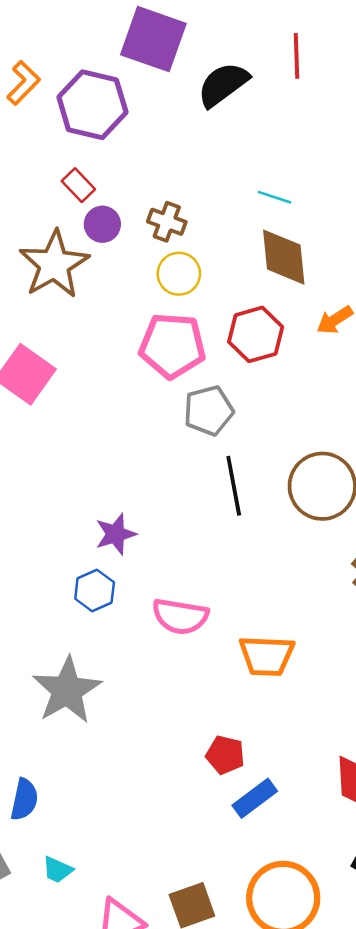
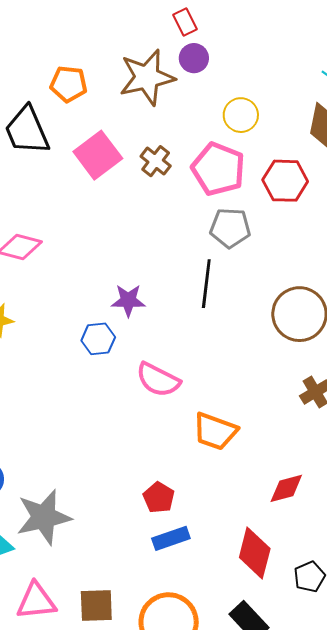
brown cross: (167, 222) -> (156, 161), moved
black line: (234, 486) -> (206, 284), moved
gray star: (67, 690) -> (44, 517), moved

